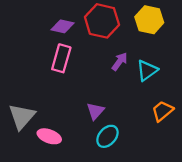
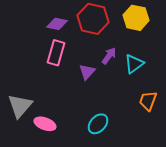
purple triangle: (95, 111) -> (87, 72), moved
orange trapezoid: (162, 111) -> (148, 101), turned -30

